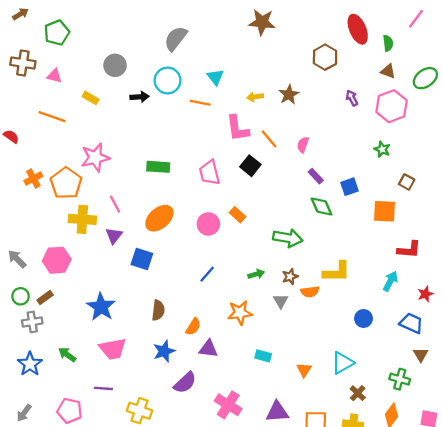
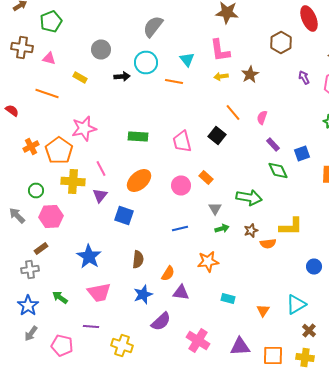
pink L-shape: (238, 128) -> (220, 50), moved
blue line: (207, 274) -> (180, 228), turned 35
green circle: (21, 296) -> (36, 190), moved
gray triangle: (281, 301) -> (215, 208), moved
gray arrow: (24, 413) -> (31, 334), moved

